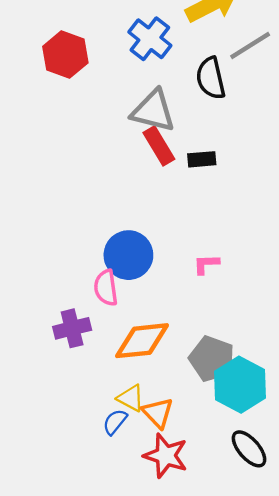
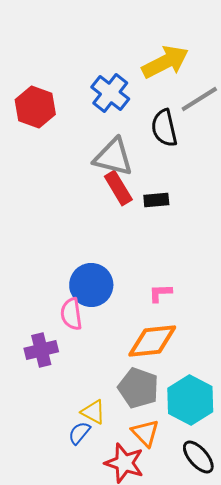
orange diamond: (142, 341) -> (152, 341), moved
gray pentagon: (212, 359) -> (138, 388), moved
orange triangle: (158, 413) -> (145, 433), moved

